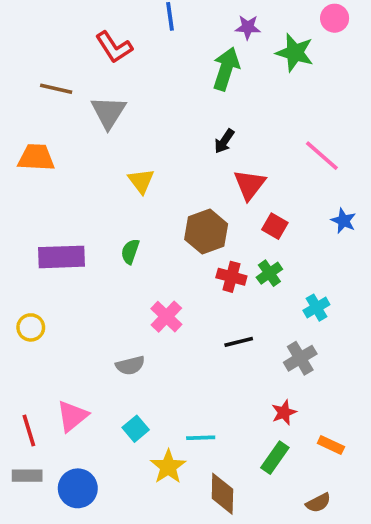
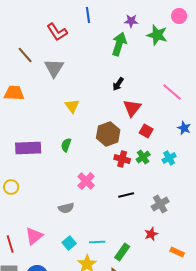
brown line: (56, 89) -> (25, 55), turned 36
cyan cross: (316, 308) -> (169, 158), moved
cyan line: (201, 438) -> (97, 242), moved
green rectangle: (275, 458) -> (122, 252), moved

